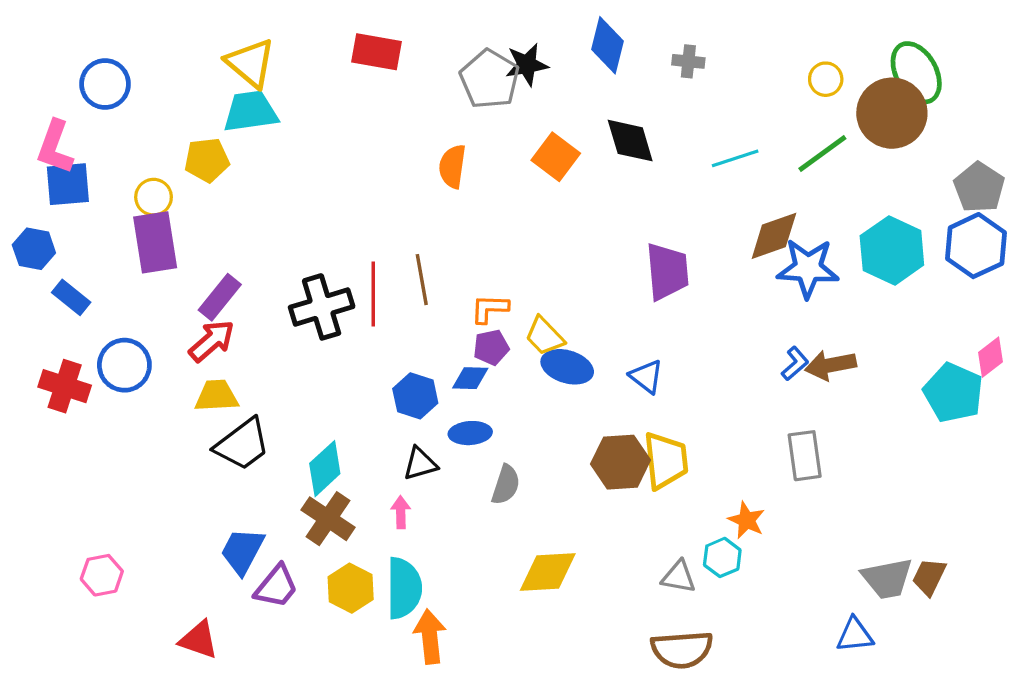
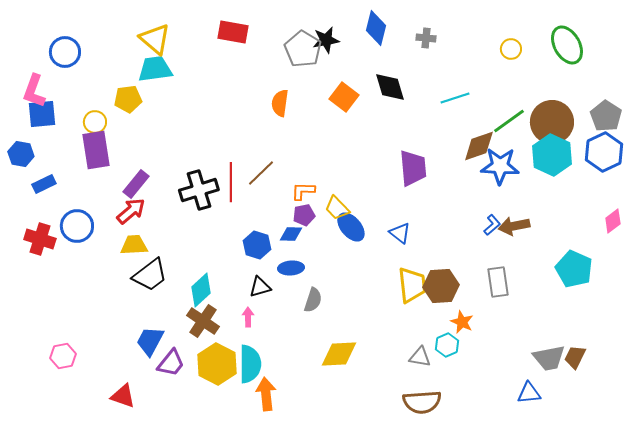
brown circle: (892, 113) -> (552, 122), moved
green line: (822, 153) -> (509, 121), moved
brown line: (422, 280) -> (261, 173), turned 56
blue rectangle: (71, 297) -> (44, 184), turned -65
blue ellipse: (567, 367) -> (351, 227), turned 32
cyan pentagon: (953, 393) -> (574, 269), moved
brown hexagon: (620, 462) -> (441, 286), moved
yellow hexagon: (351, 588) -> (217, 364), size x1.4

